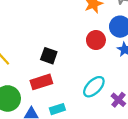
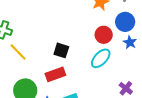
cyan ellipse: (94, 87) -> (101, 58), moved

